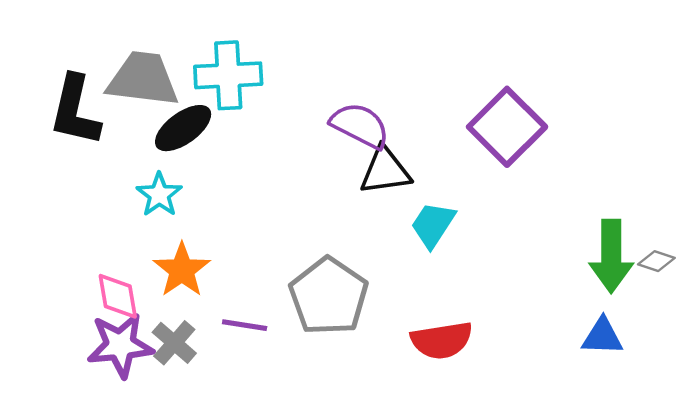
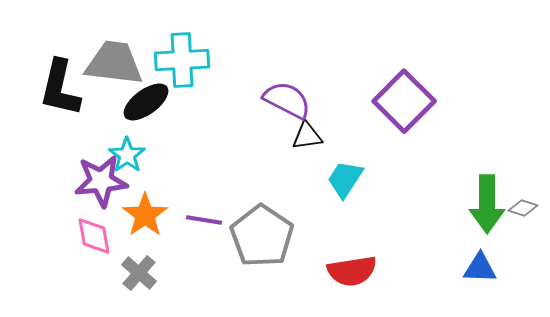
black triangle: (385, 171) -> (307, 136), size x0.7
purple line: (245, 325) -> (204, 220), moved
purple star: (120, 345) -> (101, 181), moved

